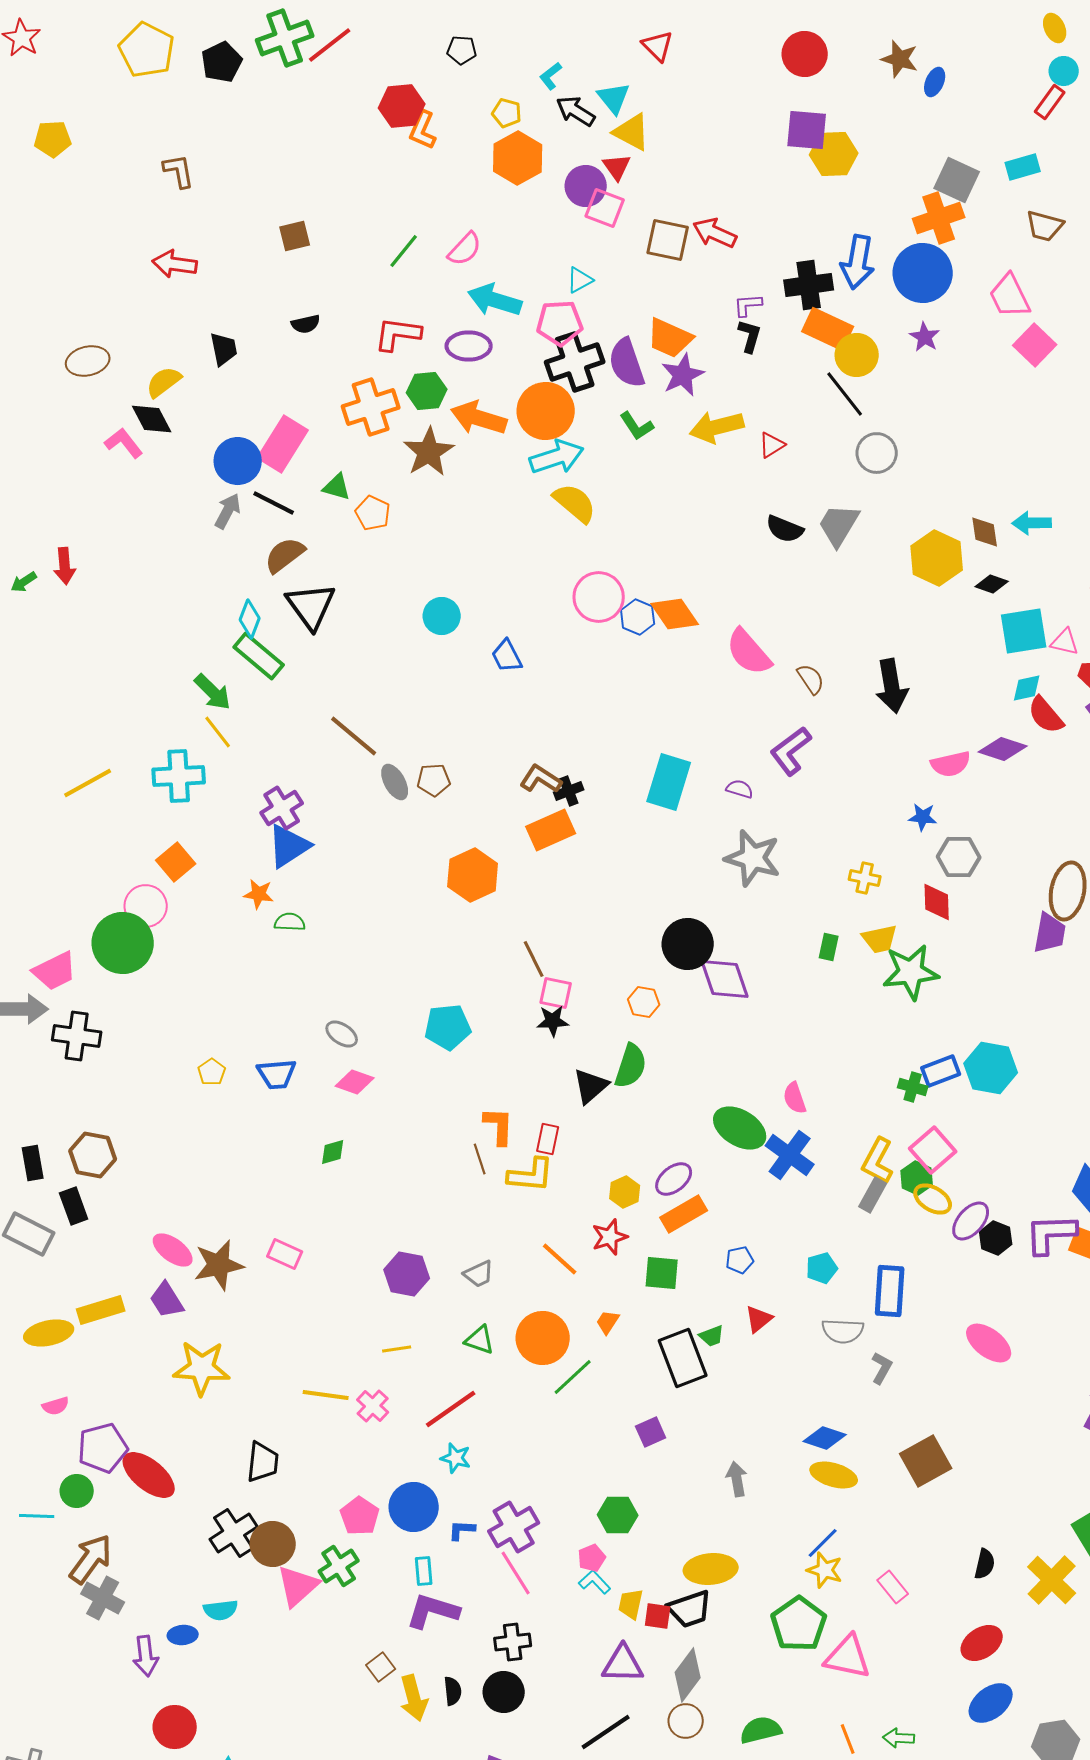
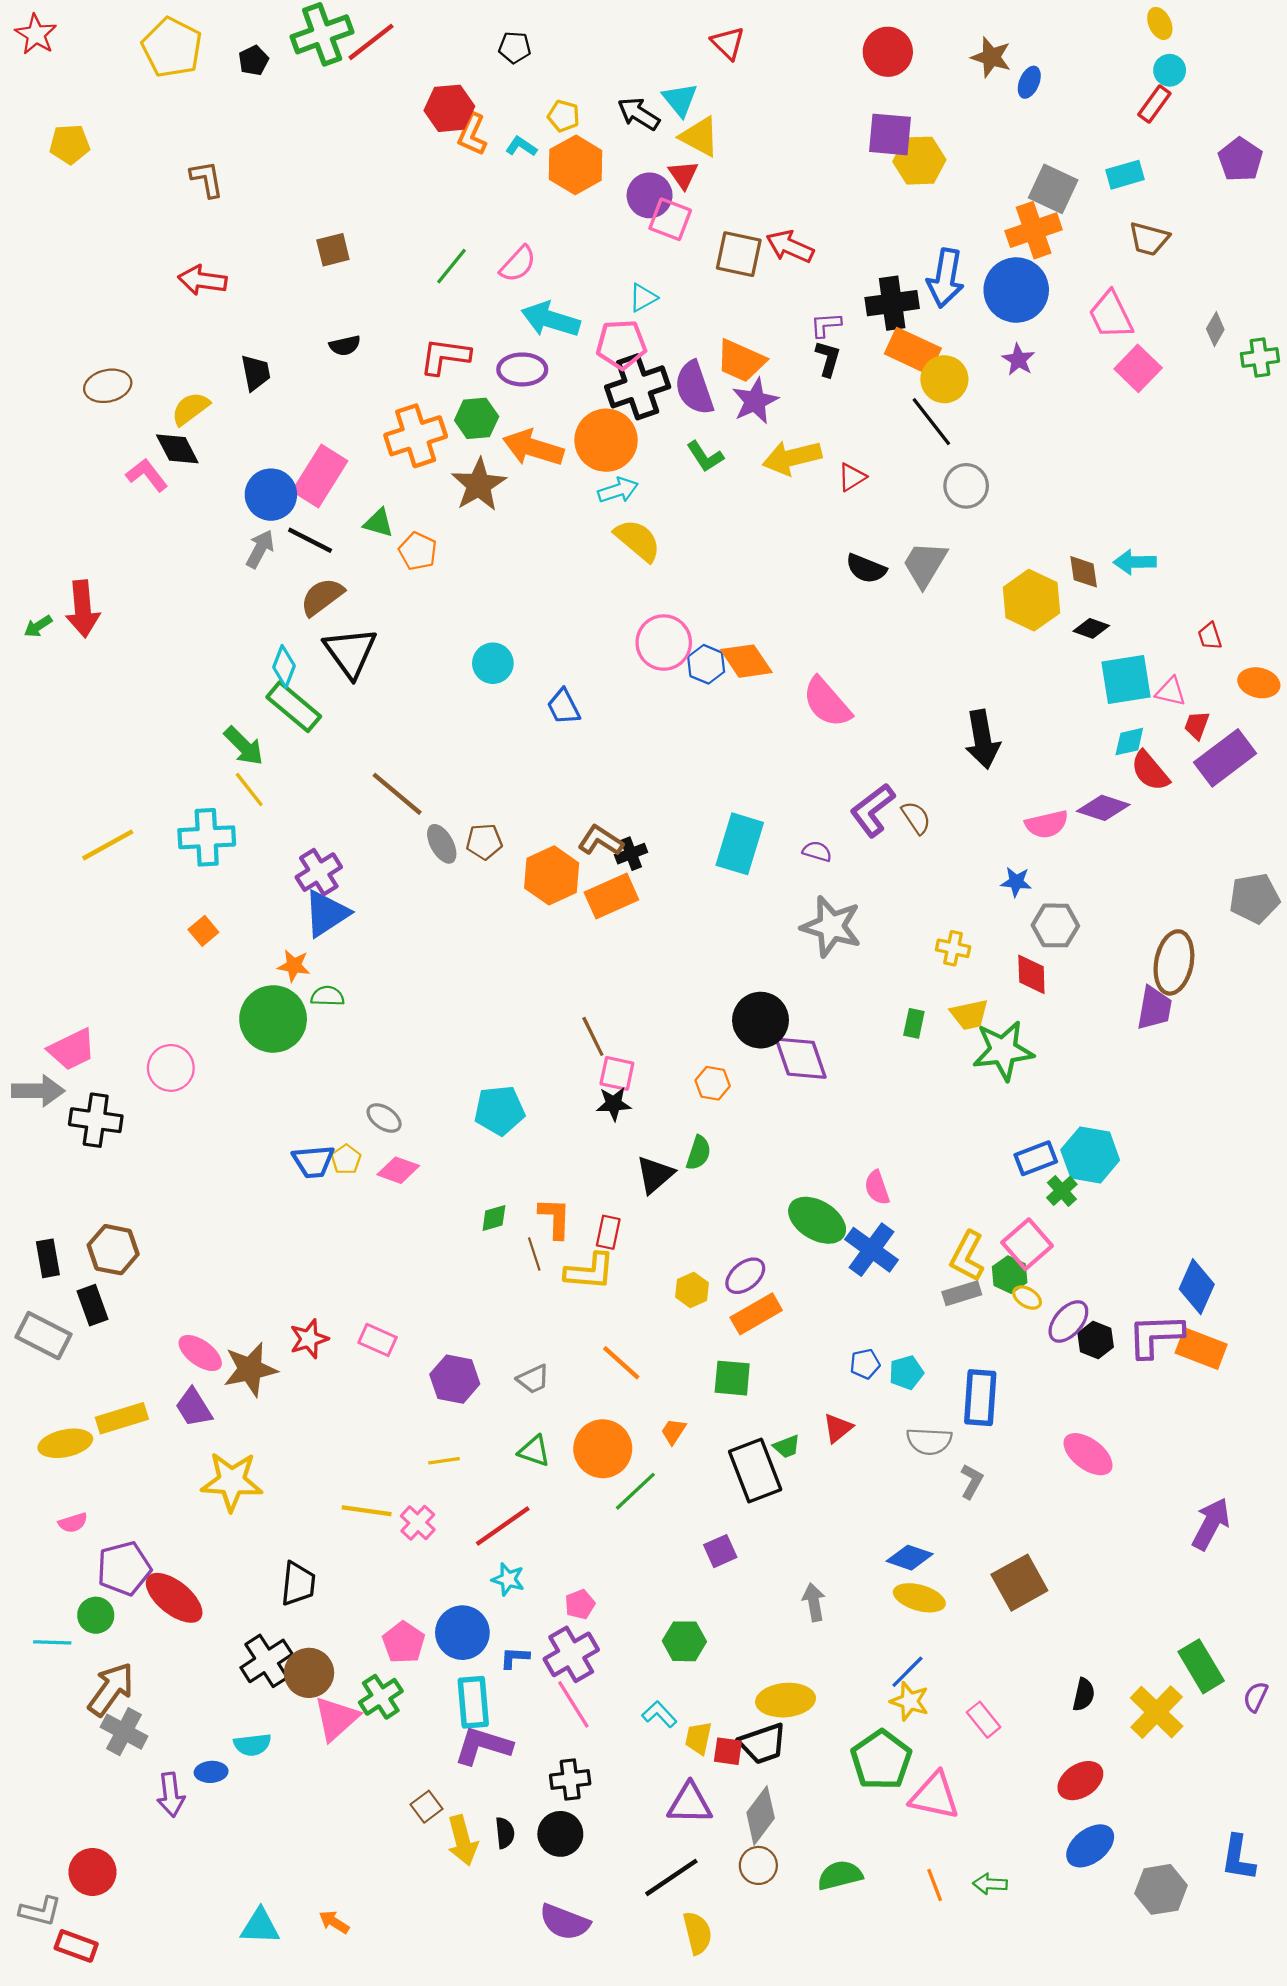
black pentagon: (222, 62) -> (254, 60), size x0.7
cyan L-shape: (551, 76) -> (521, 146), moved, turned 72
cyan arrow: (557, 457) -> (618, 490), size x0.7
red arrow: (65, 566) -> (83, 609), size x1.4
brown semicircle: (811, 679) -> (916, 818), moved
orange square: (176, 862) -> (203, 931), size x0.7
orange hexagon: (473, 875) -> (552, 875), moved
pink circle: (146, 906) -> (171, 1068), moved
green circle: (123, 943) -> (273, 1019), moved
green semicircle: (631, 1066) -> (698, 1153), size x0.7
yellow pentagon: (212, 1072) -> (346, 1159), moved
green cross: (913, 1087) -> (1062, 1191), moved, turned 32
green diamond: (333, 1152) -> (494, 1218), moved
gray rectangle: (873, 1195) -> (962, 1293), turned 44
yellow ellipse: (933, 1199) -> (1027, 1298), size x0.7
red star: (610, 1237) -> (309, 1339), moved
pink rectangle: (285, 1254) -> (378, 1340), moved
blue pentagon: (740, 1260) -> (865, 1364), moved
pink pentagon: (592, 1558) -> (580, 1604), moved
cyan rectangle: (424, 1571) -> (473, 1702), size x1.6
red circle: (175, 1727) -> (92, 1872), moved

